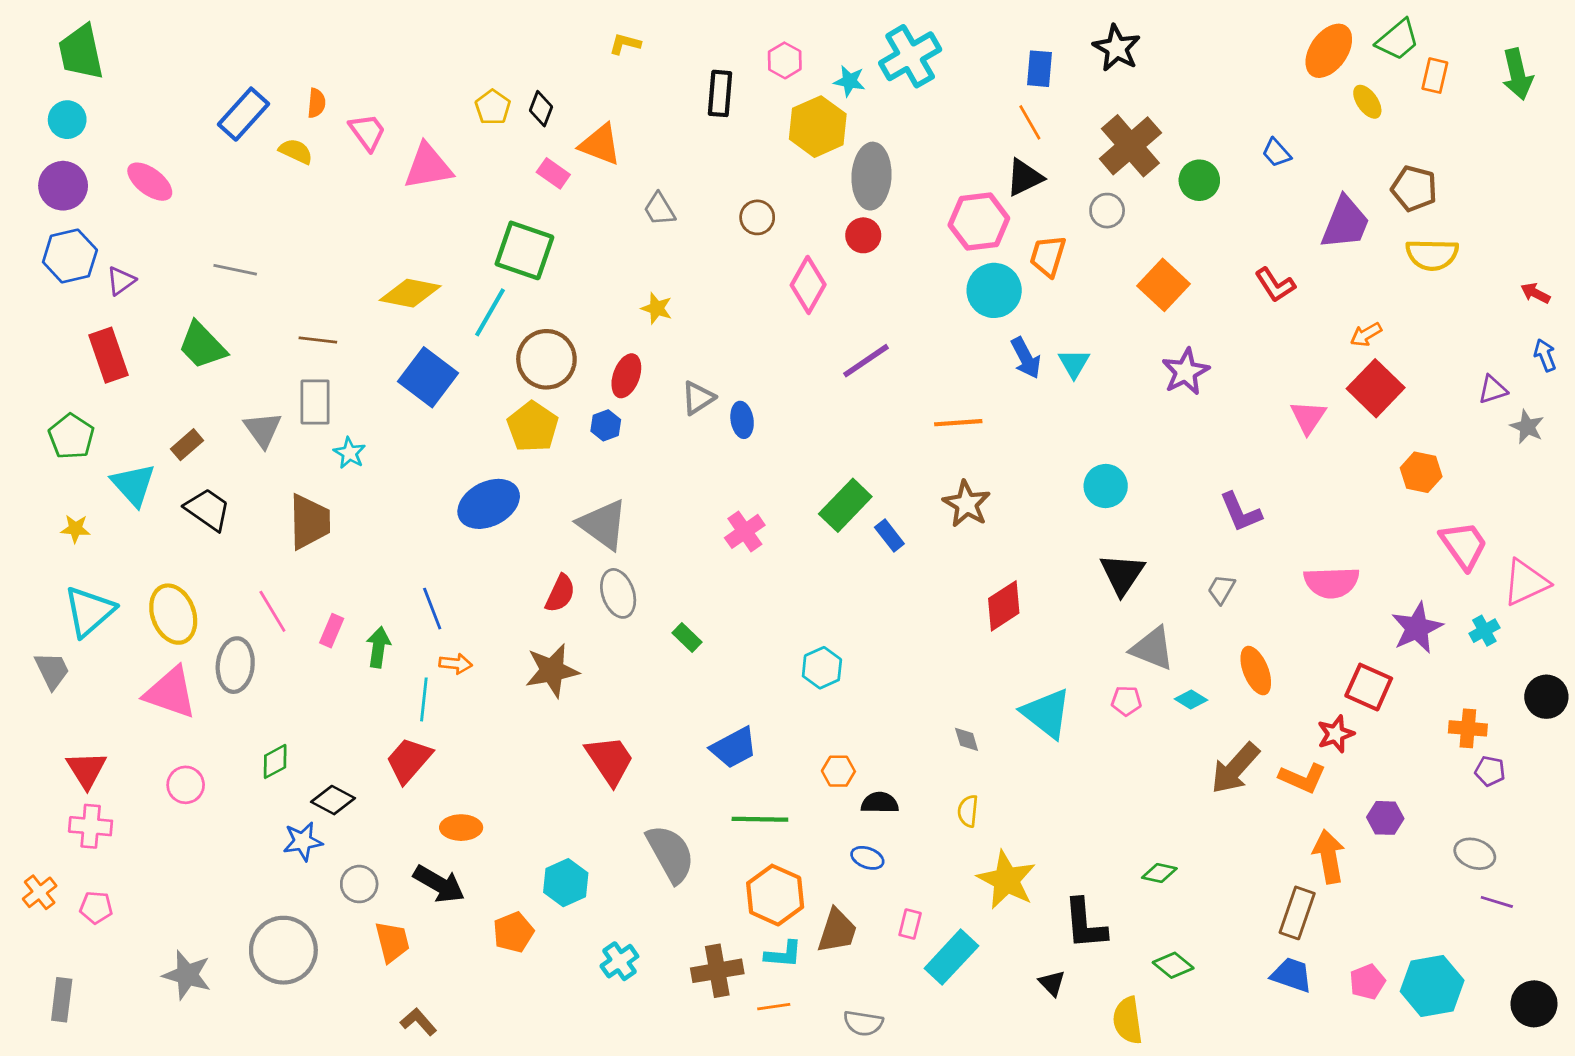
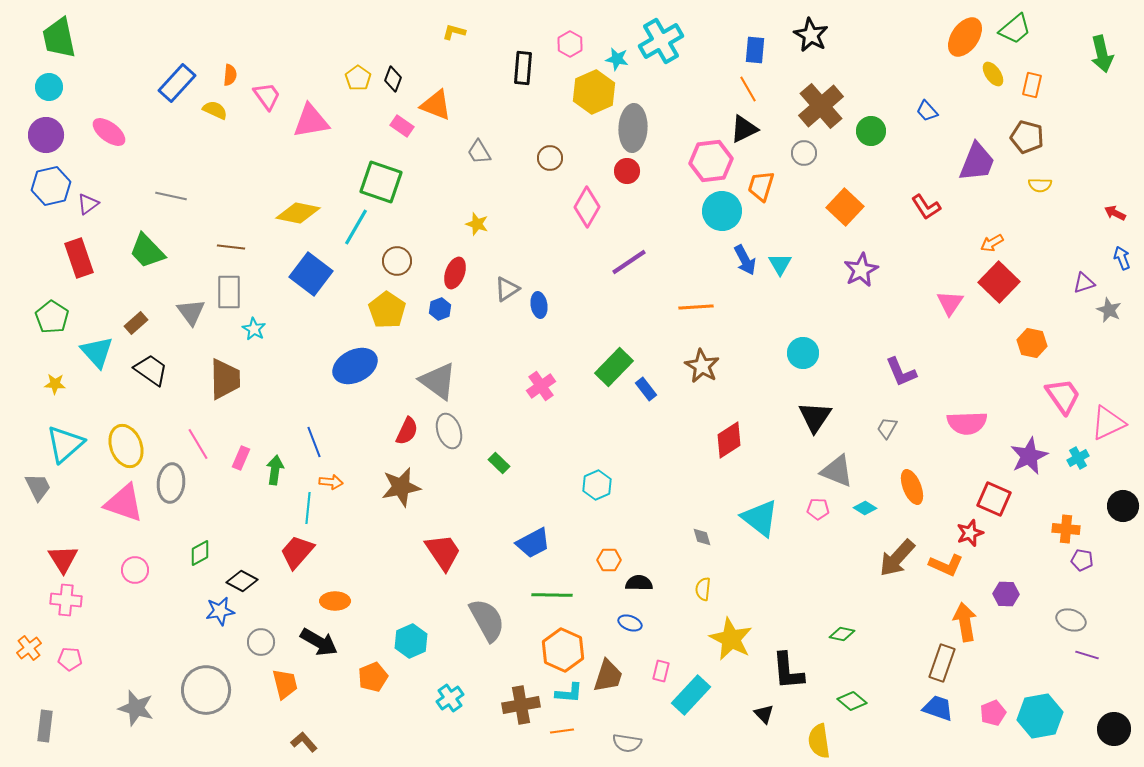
orange rectangle: (1435, 76) -> (1032, 85), moved
yellow semicircle: (1432, 255) -> (1040, 185), size x0.6
brown circle: (546, 359) -> (397, 261), size x0.7

